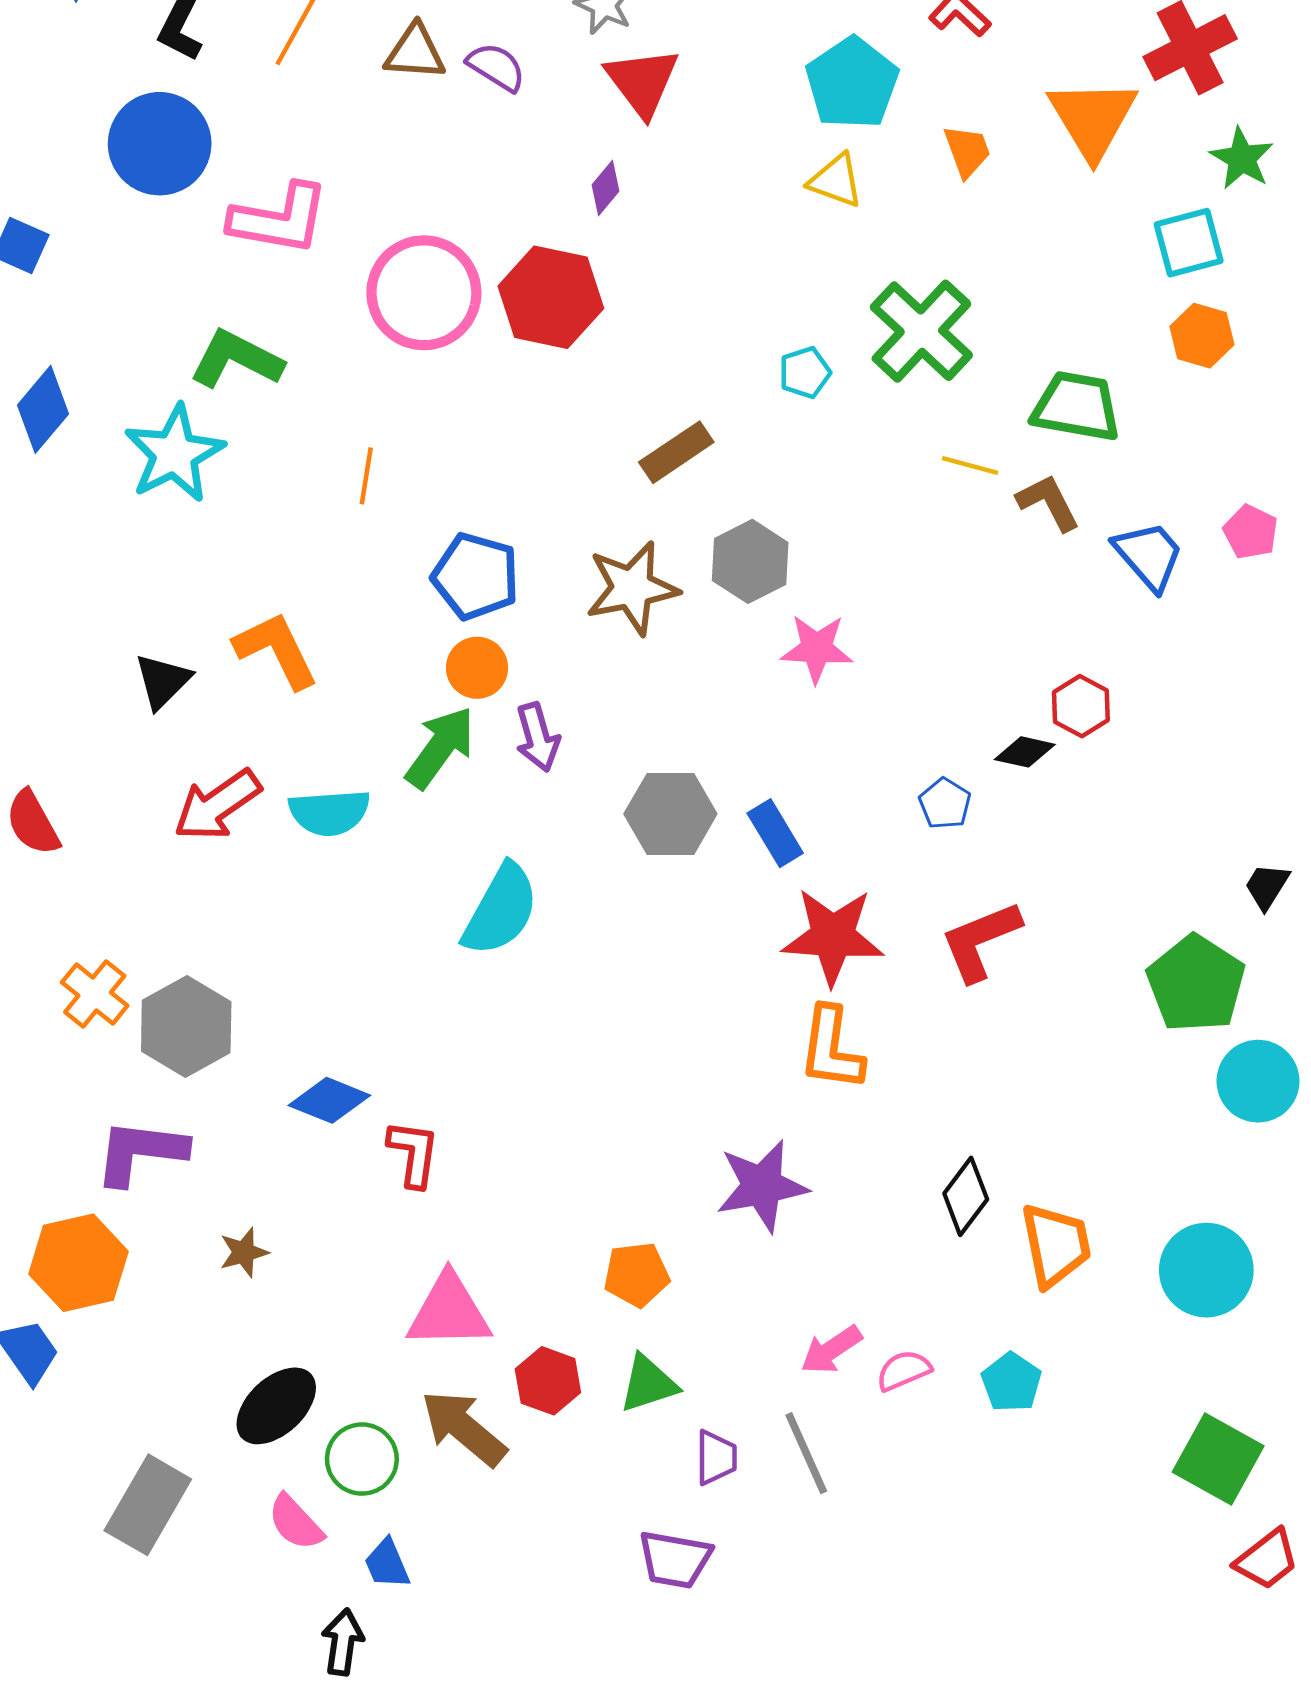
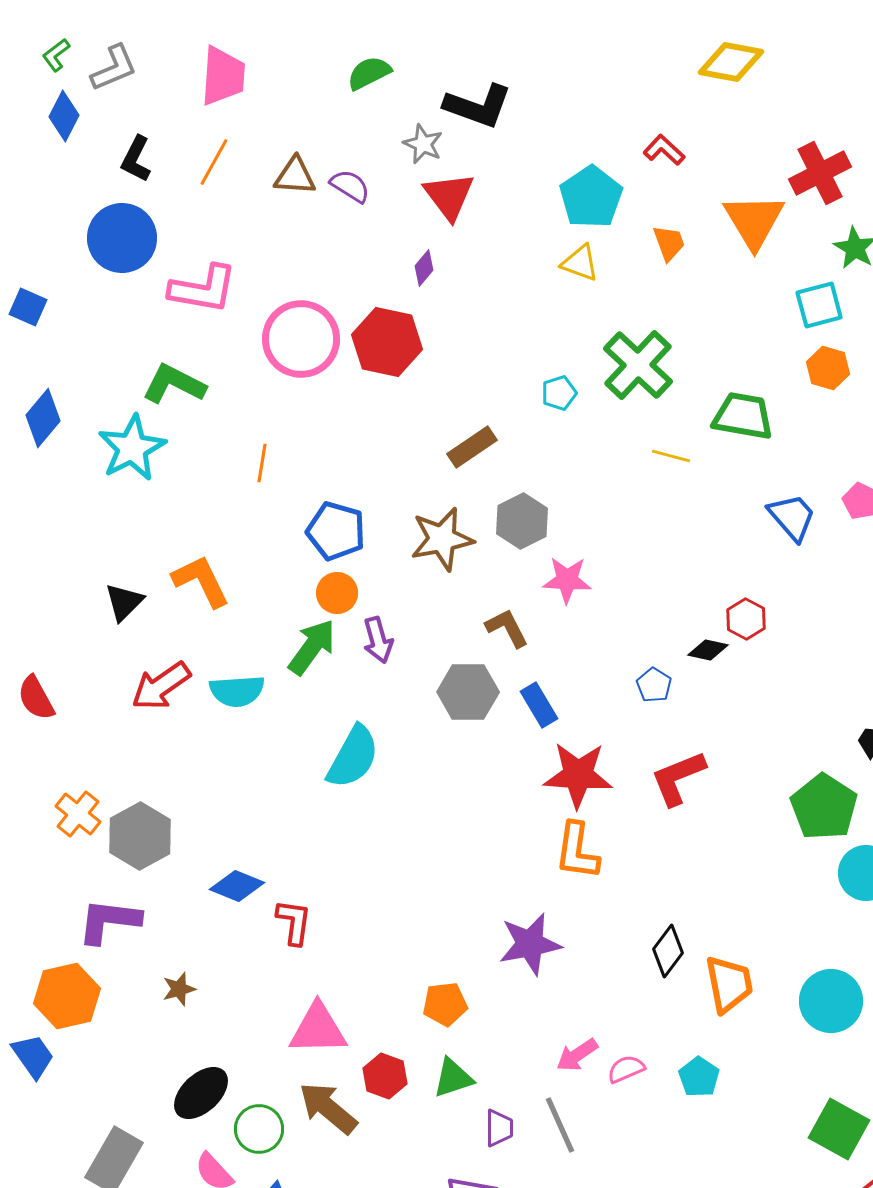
brown L-shape: (1048, 502) -> (507, 628), moved

